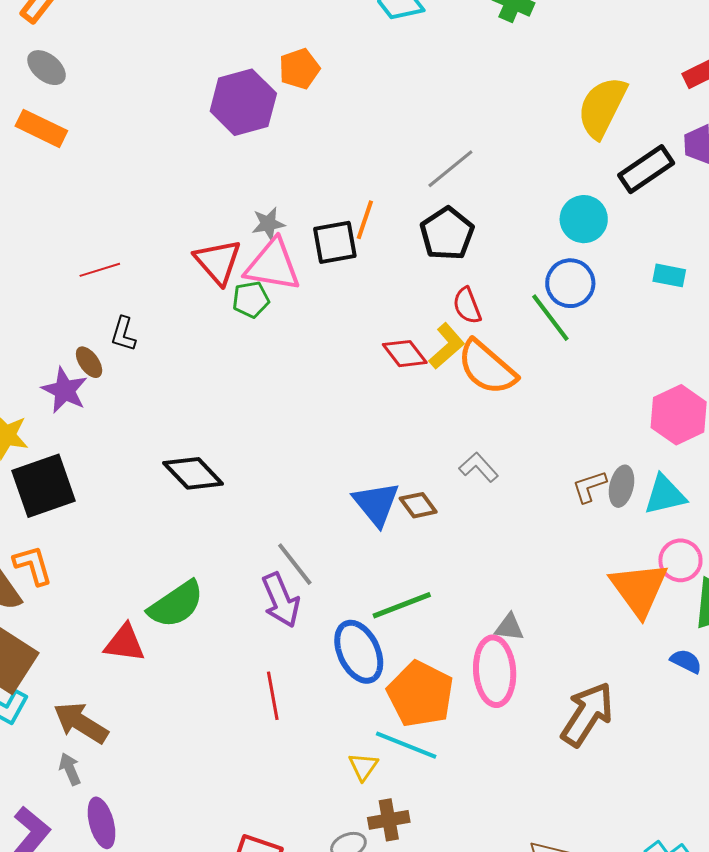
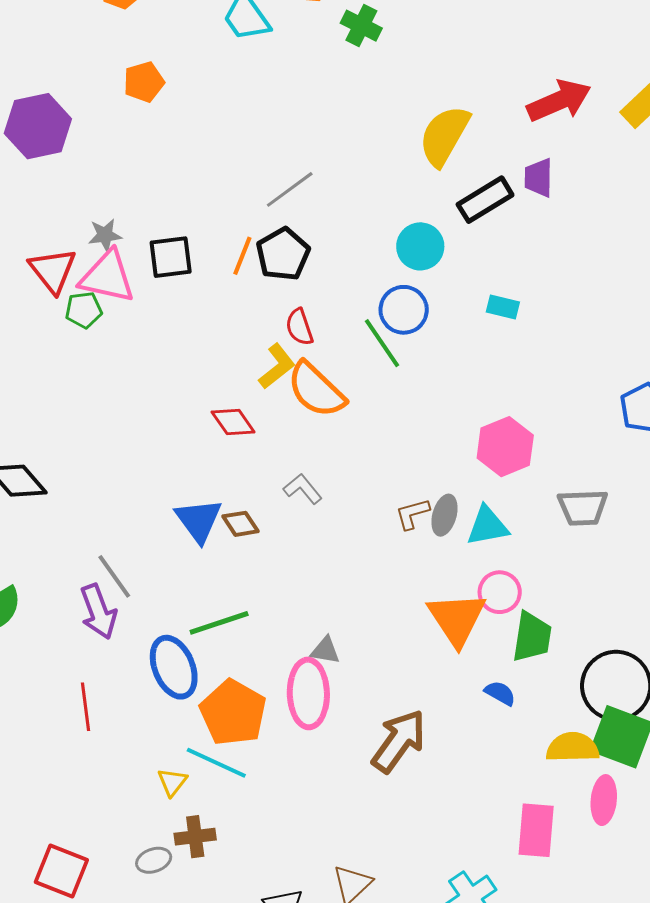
purple hexagon: (243, 102) -> (38, 126), moved
orange line: (365, 220) -> (242, 256), moved
red diamond: (405, 354) -> (233, 422), moved

